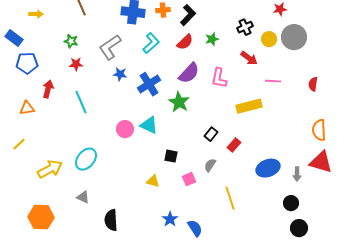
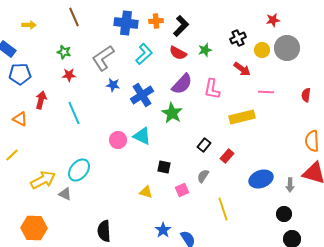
red semicircle: (185, 42) -> (178, 53), turned 72
orange triangle: (27, 108) -> (20, 119), turned 35
gray triangle: (83, 197) -> (65, 194), moved

